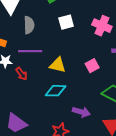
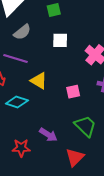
gray semicircle: (29, 25) -> (22, 32), turned 36
cyan diamond: (56, 91) -> (17, 102), moved

